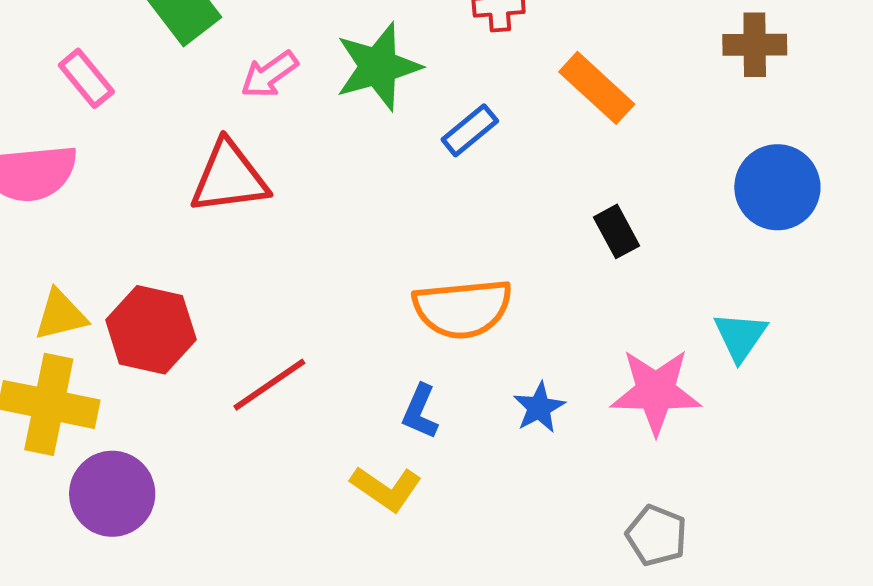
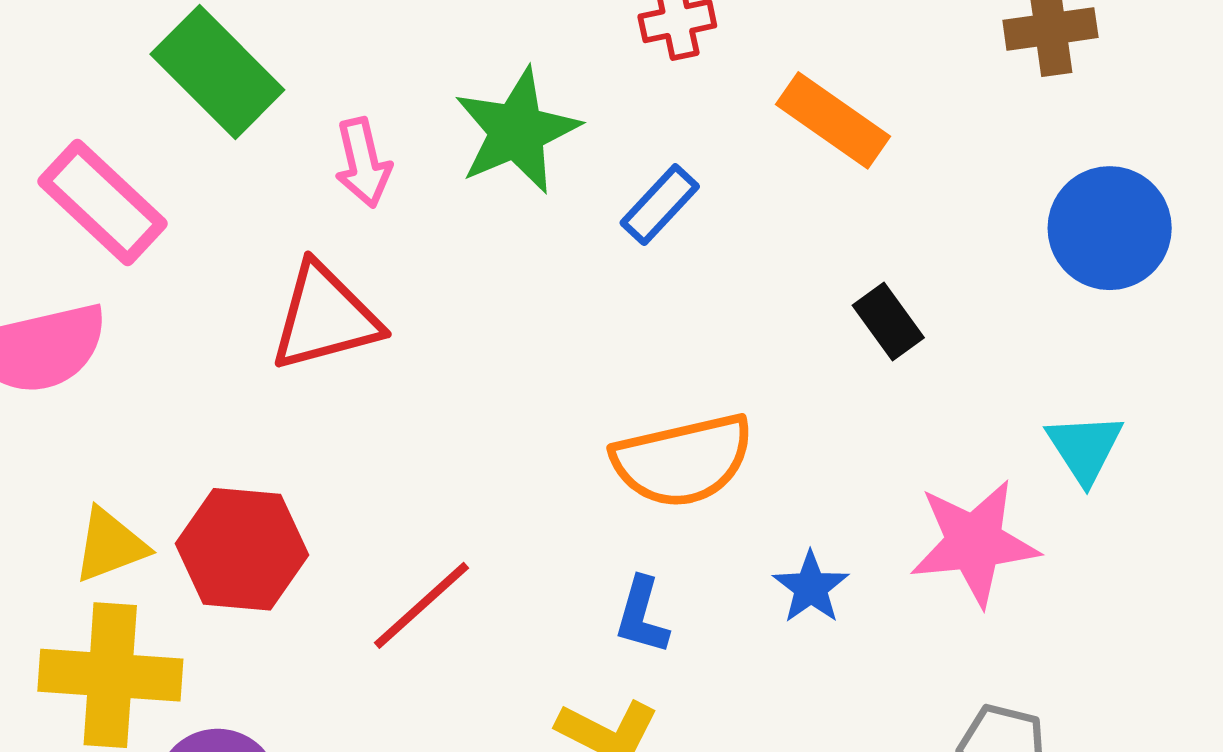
pink arrow: (269, 75) -> (363, 163), turned -60
pink rectangle: (86, 78) -> (102, 202), size x1.5

